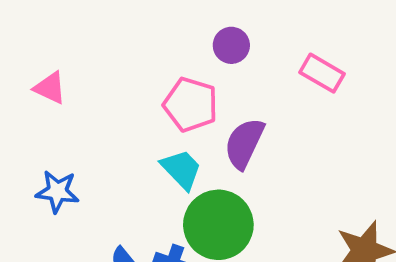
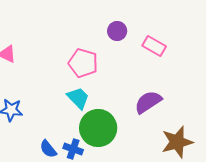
purple circle: (231, 45) -> (117, 31), moved
purple semicircle: (244, 143) -> (148, 102), moved, turned 32

